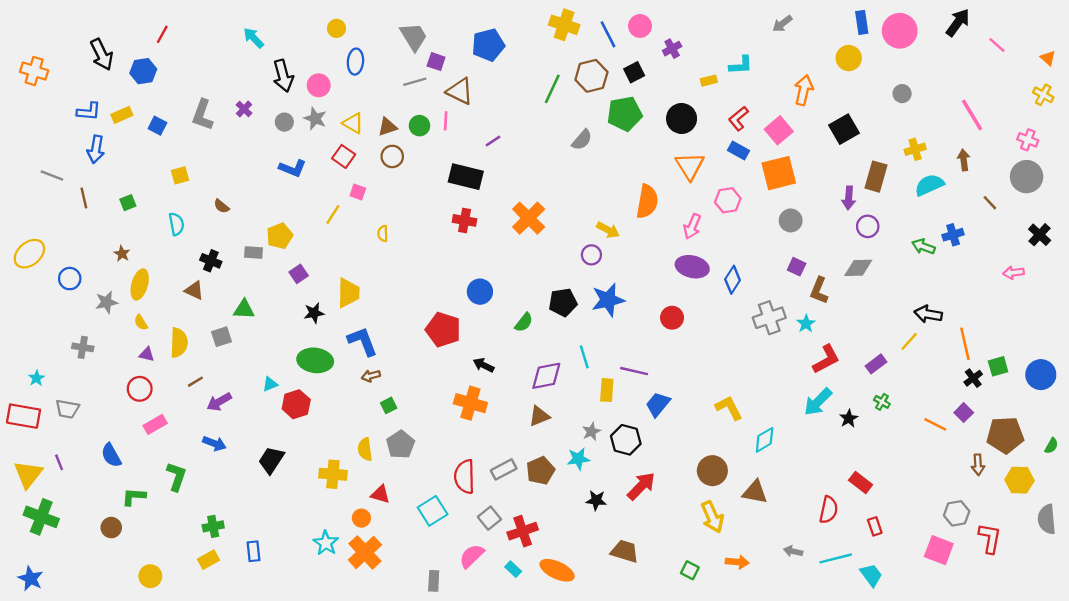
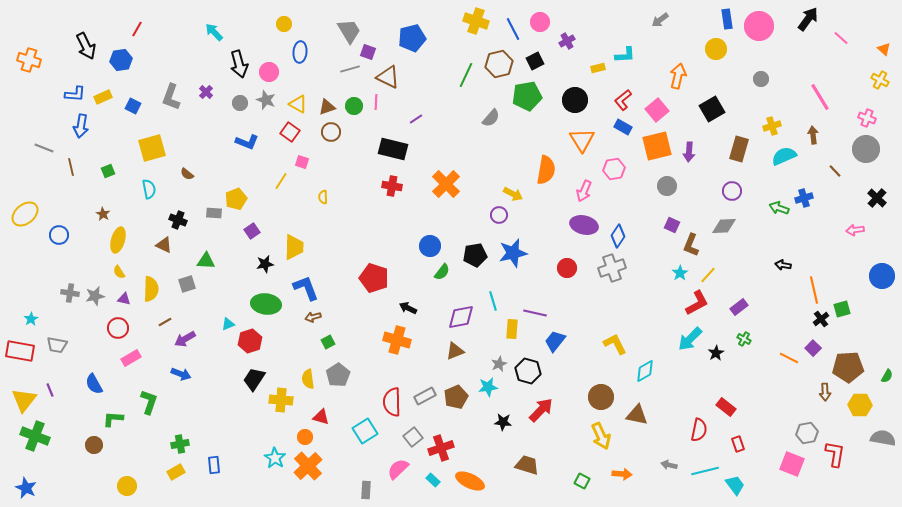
yellow square: (180, 175) -> (152, 148), size x1.8
purple arrow: (849, 198) -> (689, 152), moved
blue circle: (480, 292) -> (430, 246), moved
gray star: (106, 302) -> (95, 296), moved
black arrow: (928, 314) -> (783, 265), size x0.7
gray cross: (769, 318) -> (612, 268), moved
yellow line: (909, 341) -> (708, 275), moved
blue circle: (1041, 375) -> (882, 276), moved
black trapezoid: (271, 460) -> (254, 379), moved
gray semicircle: (1047, 519) -> (883, 438), turned 105

